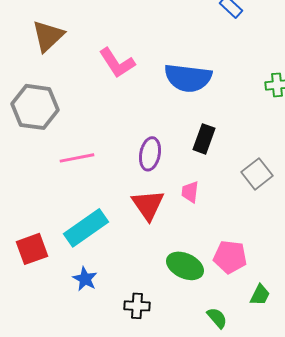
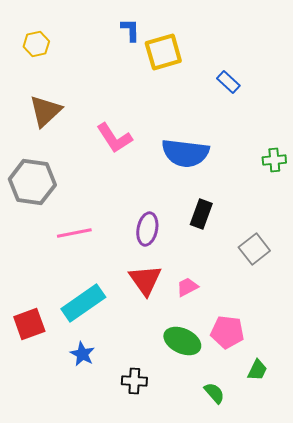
pink trapezoid: (190, 192) -> (187, 287), moved, turned 55

